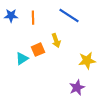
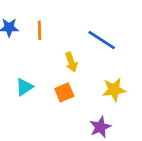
blue line: (69, 16) -> (102, 40), moved
orange square: (38, 50) -> (64, 92), moved

